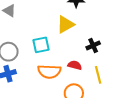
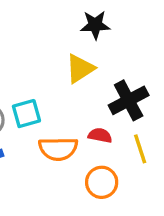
cyan square: (41, 45) -> (26, 114), moved
black cross: (93, 45) -> (129, 100), size x1.6

